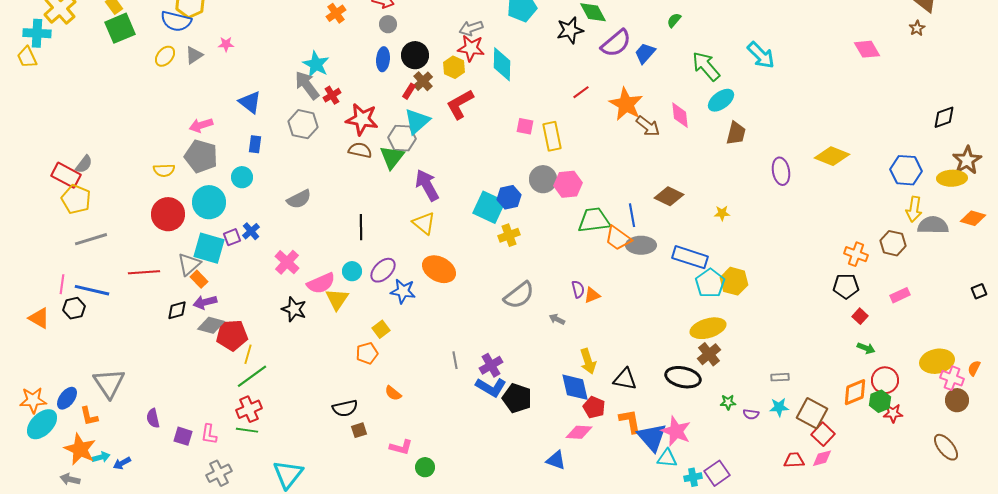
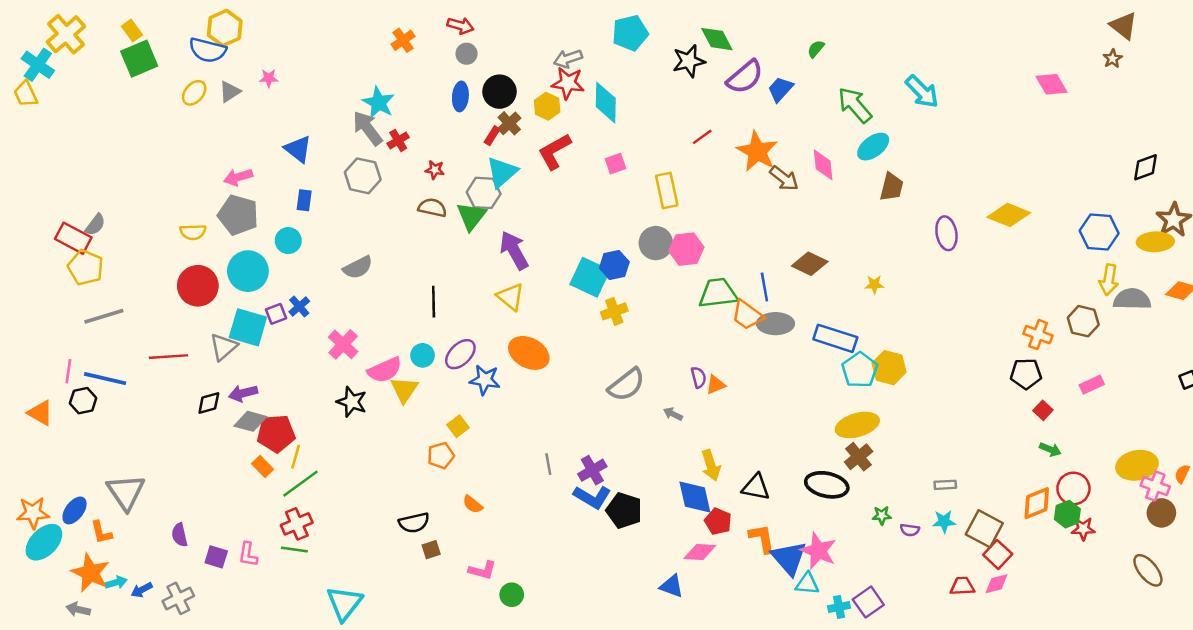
cyan cross: (37, 33) -> (38, 65), turned 32
red star: (362, 119) -> (435, 170), size x0.5
pink square: (525, 126) -> (616, 164), moved, turned -30
orange rectangle: (199, 279) -> (263, 467), moved
gray cross: (219, 473) -> (178, 598), moved

